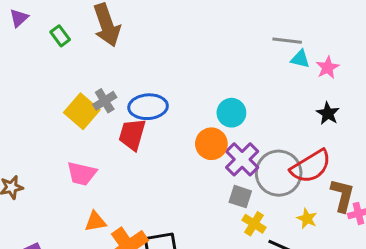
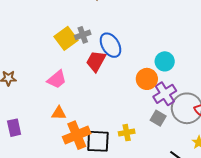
blue ellipse: (148, 107) -> (110, 45), turned 50
pink trapezoid: (82, 174) -> (57, 79), turned -65
yellow cross: (254, 224) -> (127, 133), moved, turned 35

